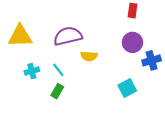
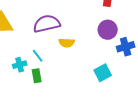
cyan cross: (32, 71) -> (20, 65), moved
green rectangle: (57, 91) -> (37, 76), turned -40

